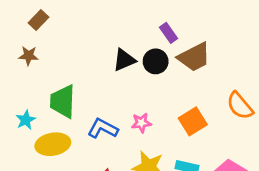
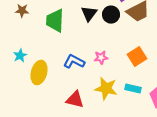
black triangle: (124, 60) -> (89, 14), turned -30
green trapezoid: (63, 101) -> (55, 21), moved
yellow ellipse: (53, 144) -> (39, 73), turned -65

